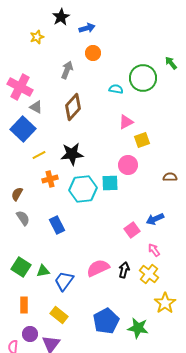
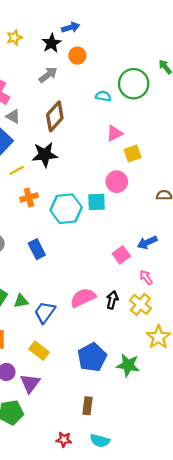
black star: (61, 17) -> (51, 43), moved
gray arrow: (67, 70) -> (48, 75), turned 30
black star: (72, 154) -> (45, 155), moved

